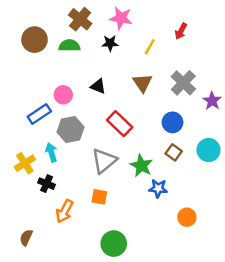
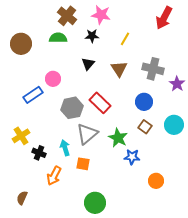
red arrow: (181, 31) -> (164, 18), moved, size x1.6
brown circle: (35, 40) -> (21, 44), moved
gray cross: (183, 83) -> (153, 69), turned -30
black triangle: (98, 86) -> (88, 64), moved, turned 48
gray hexagon: (71, 130) -> (72, 108), moved
cyan arrow: (51, 152) -> (65, 148), moved

